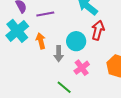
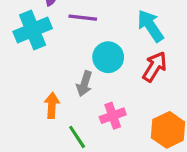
orange arrow: (41, 41) -> (52, 105), moved
cyan circle: (76, 41) -> (108, 57), moved

